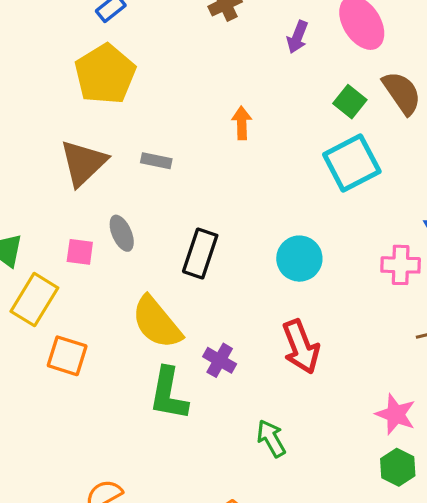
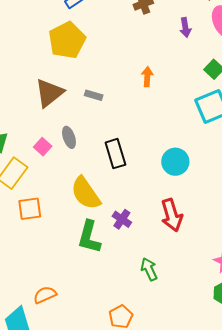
purple arrow: (297, 37) -> (185, 27), turned -36
pink square: (80, 252) -> (43, 147), turned 30
black rectangle: (200, 253) -> (115, 154), turned -40
orange square: (67, 356) -> (30, 209), turned -30

